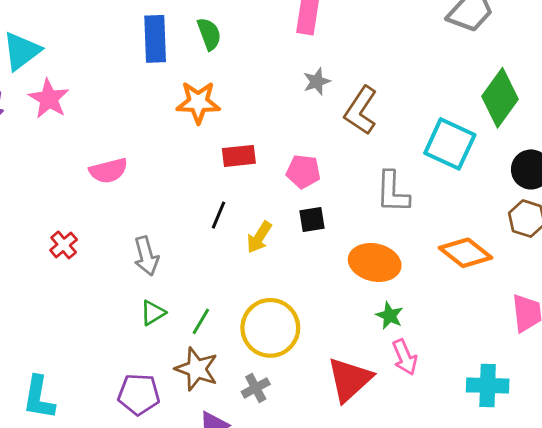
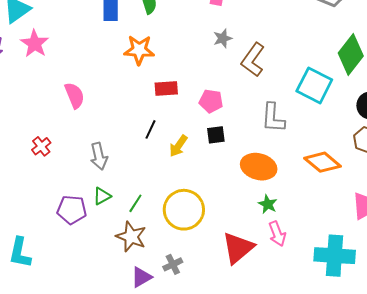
pink semicircle: (108, 171) -> (75, 95), turned -100
cyan cross: (488, 385) -> (335, 256), size x1.4
gray cross: (256, 388) -> (173, 264), moved
purple pentagon: (139, 394) -> (72, 210), moved

